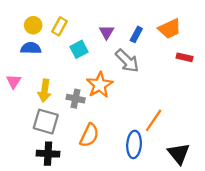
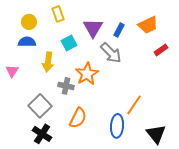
yellow rectangle: (60, 26) -> (58, 14), moved, turned -49
purple triangle: (107, 32) -> (93, 28), size x1.5
red rectangle: (184, 57) -> (161, 50), turned -48
yellow arrow: (45, 91) -> (48, 62), moved
gray square: (46, 122) -> (40, 106), turned 30
black cross: (48, 154) -> (42, 134), turned 30

